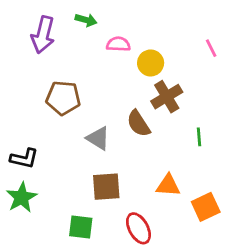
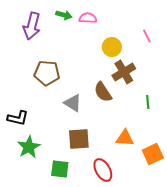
pink semicircle: (118, 44) -> (88, 18), moved
pink line: (211, 48) -> (147, 36), moved
green star: (22, 197) -> (29, 147), moved

